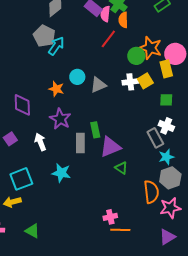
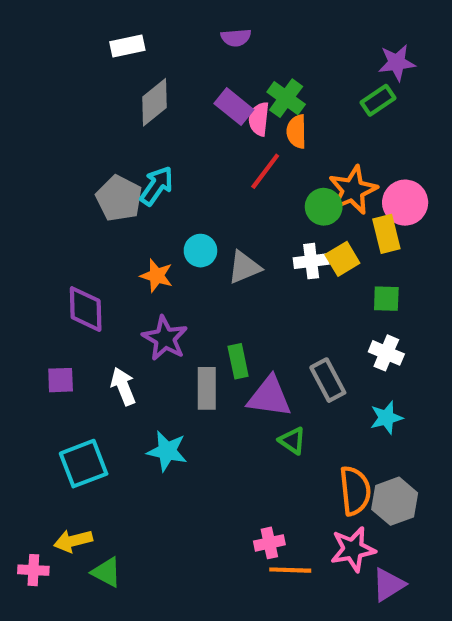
gray pentagon: (44, 36) -> (119, 198), moved
orange star: (150, 48) -> (353, 190), turned 30
gray rectangle: (155, 138) -> (328, 380), moved
purple square: (10, 139) -> (61, 380), turned 32
purple triangle: (110, 147) -> (269, 397), turned 30
gray hexagon: (170, 178) -> (395, 501), moved
yellow arrow: (12, 202) -> (73, 541), moved
pink star: (170, 208) -> (353, 549), moved

